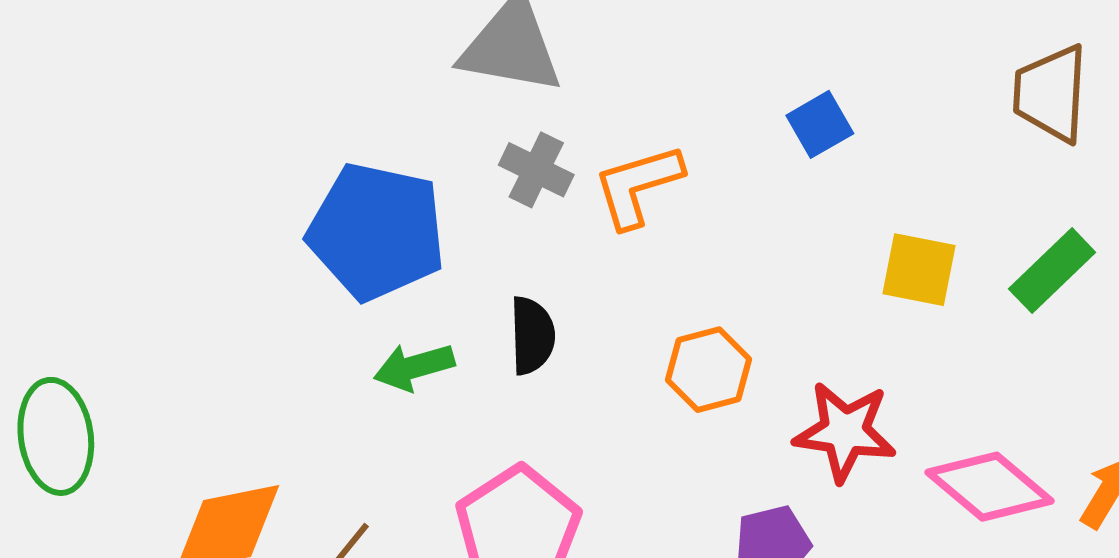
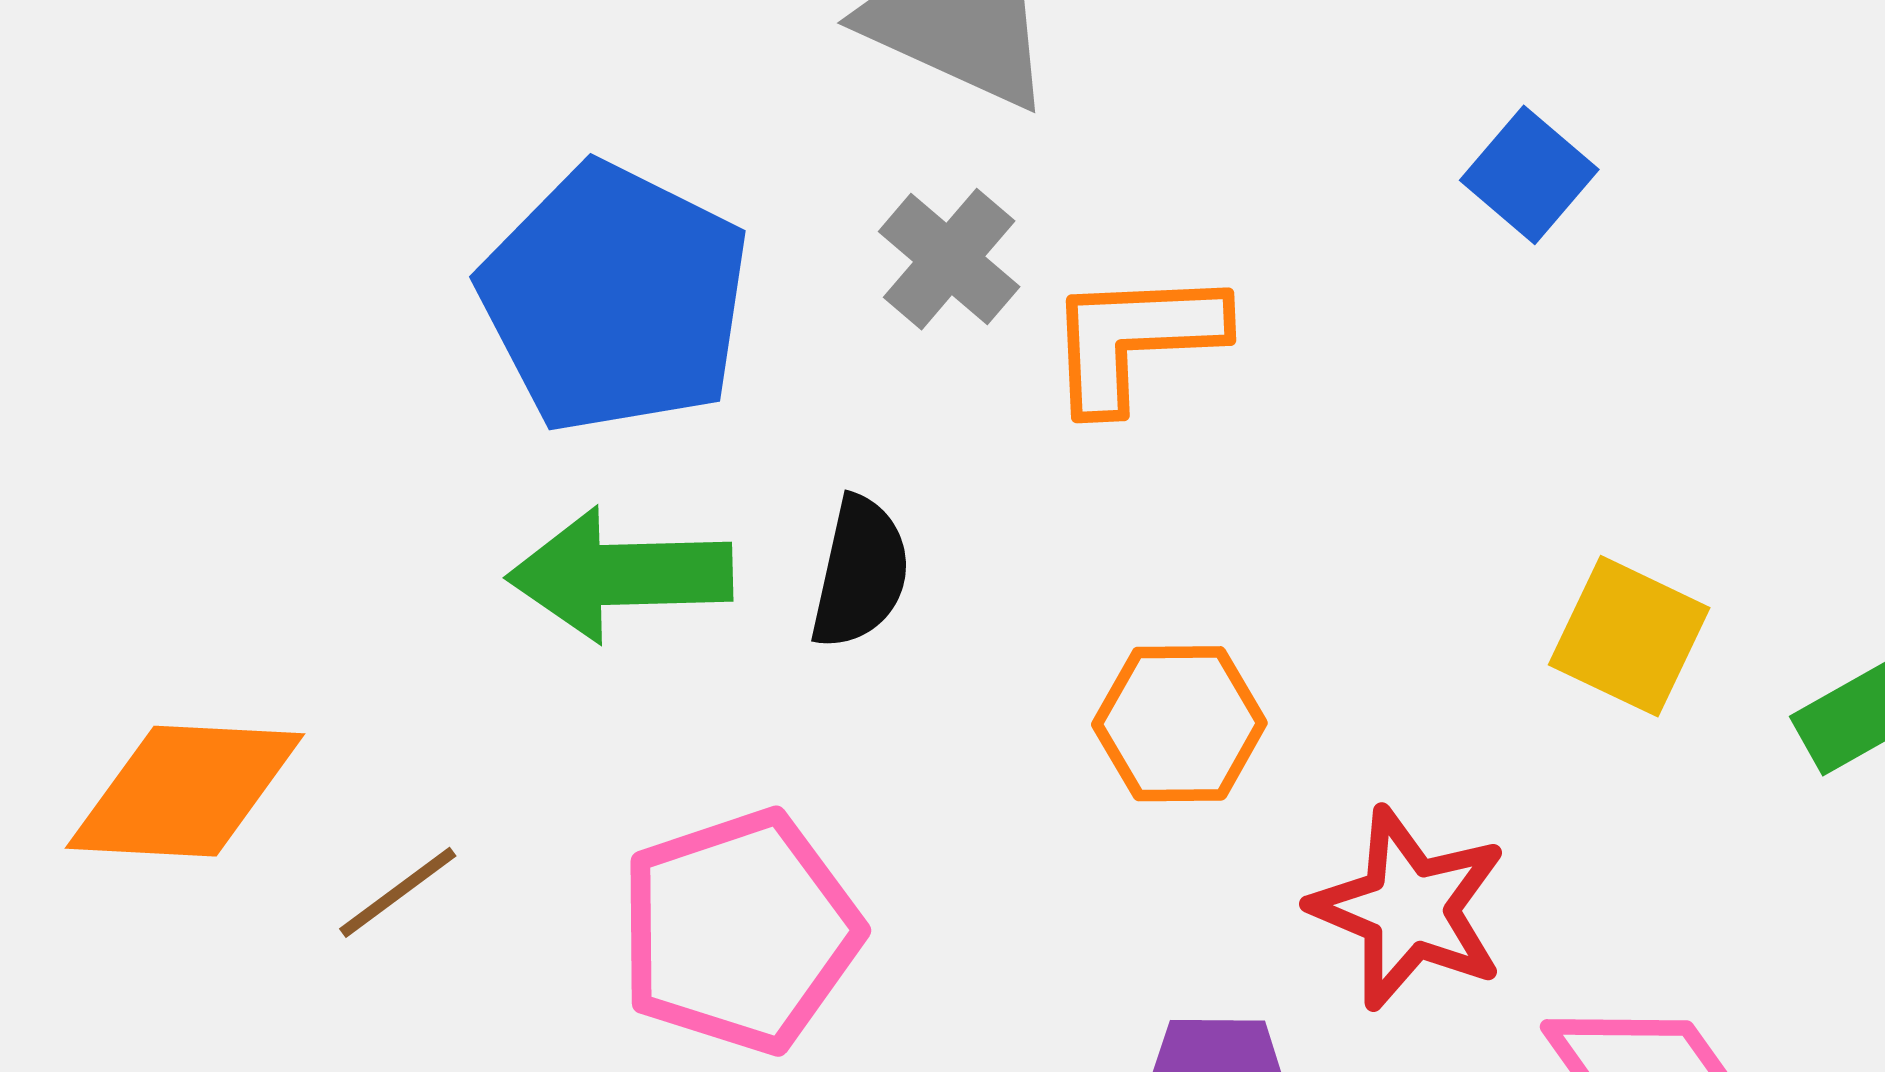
blue square: (820, 124) -> (1529, 175), moved, turned -34
green arrow: (414, 367) -> (620, 575), size x1.4

